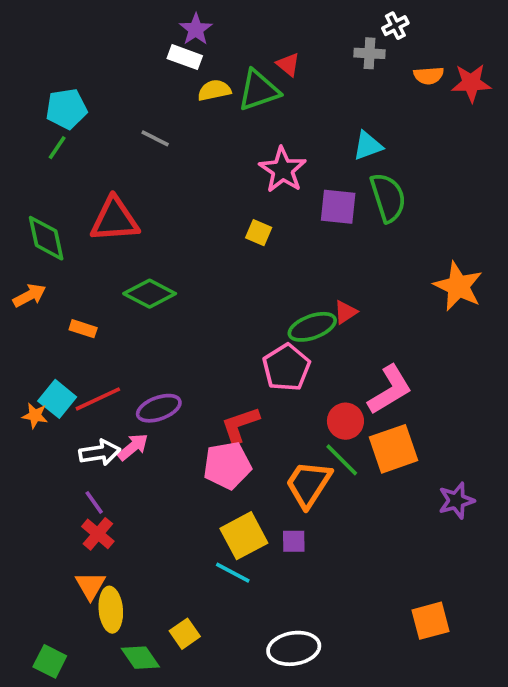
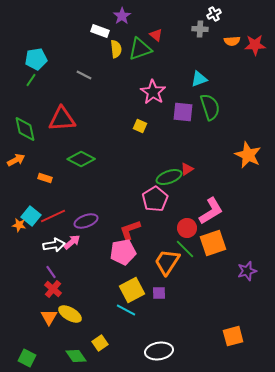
purple star: (196, 29) -> (122, 16), moved
yellow semicircle: (214, 90) -> (116, 49), turned 96
yellow ellipse: (111, 610) -> (70, 314), moved, turned -55

